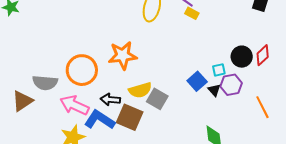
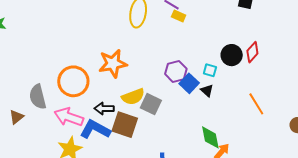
cyan square: (219, 70) -> (210, 70), turned 32
gray semicircle: (45, 83) -> (38, 97), turned 75
purple hexagon: (231, 85) -> (176, 71), moved
brown triangle: (22, 101) -> (17, 117), size x0.7

